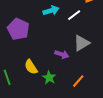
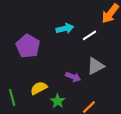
yellow semicircle: (31, 67) -> (39, 88), turned 91

